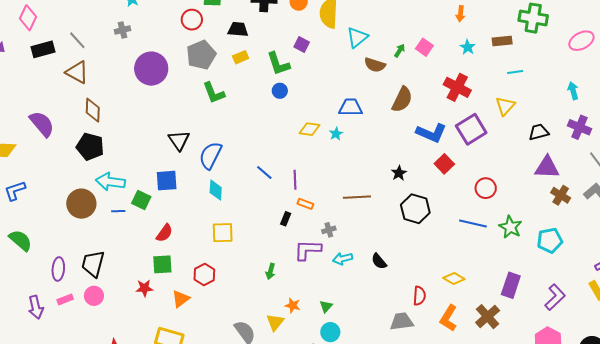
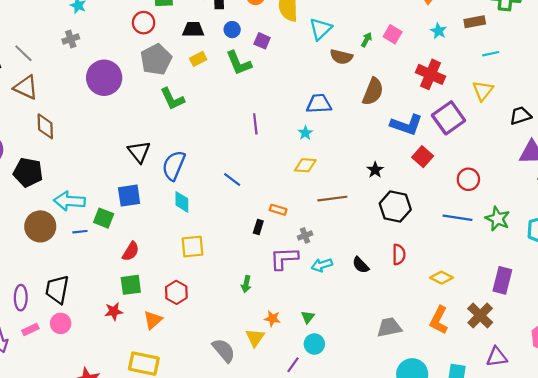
blue circle: (280, 91) -> (232, 30), moved
yellow diamond: (309, 129) -> (305, 165), moved
black pentagon: (90, 147) -> (28, 172), moved
purple line: (295, 180) -> (255, 124), moved
red semicircle: (419, 296) -> (399, 254), moved

